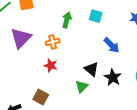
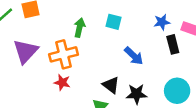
orange cross: (53, 42) -> (63, 54), size x1.6
black star: (113, 77) -> (137, 94), turned -30

